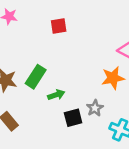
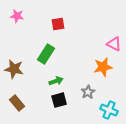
green rectangle: (36, 77) -> (46, 54), moved
black square: (73, 118) -> (59, 100), moved

